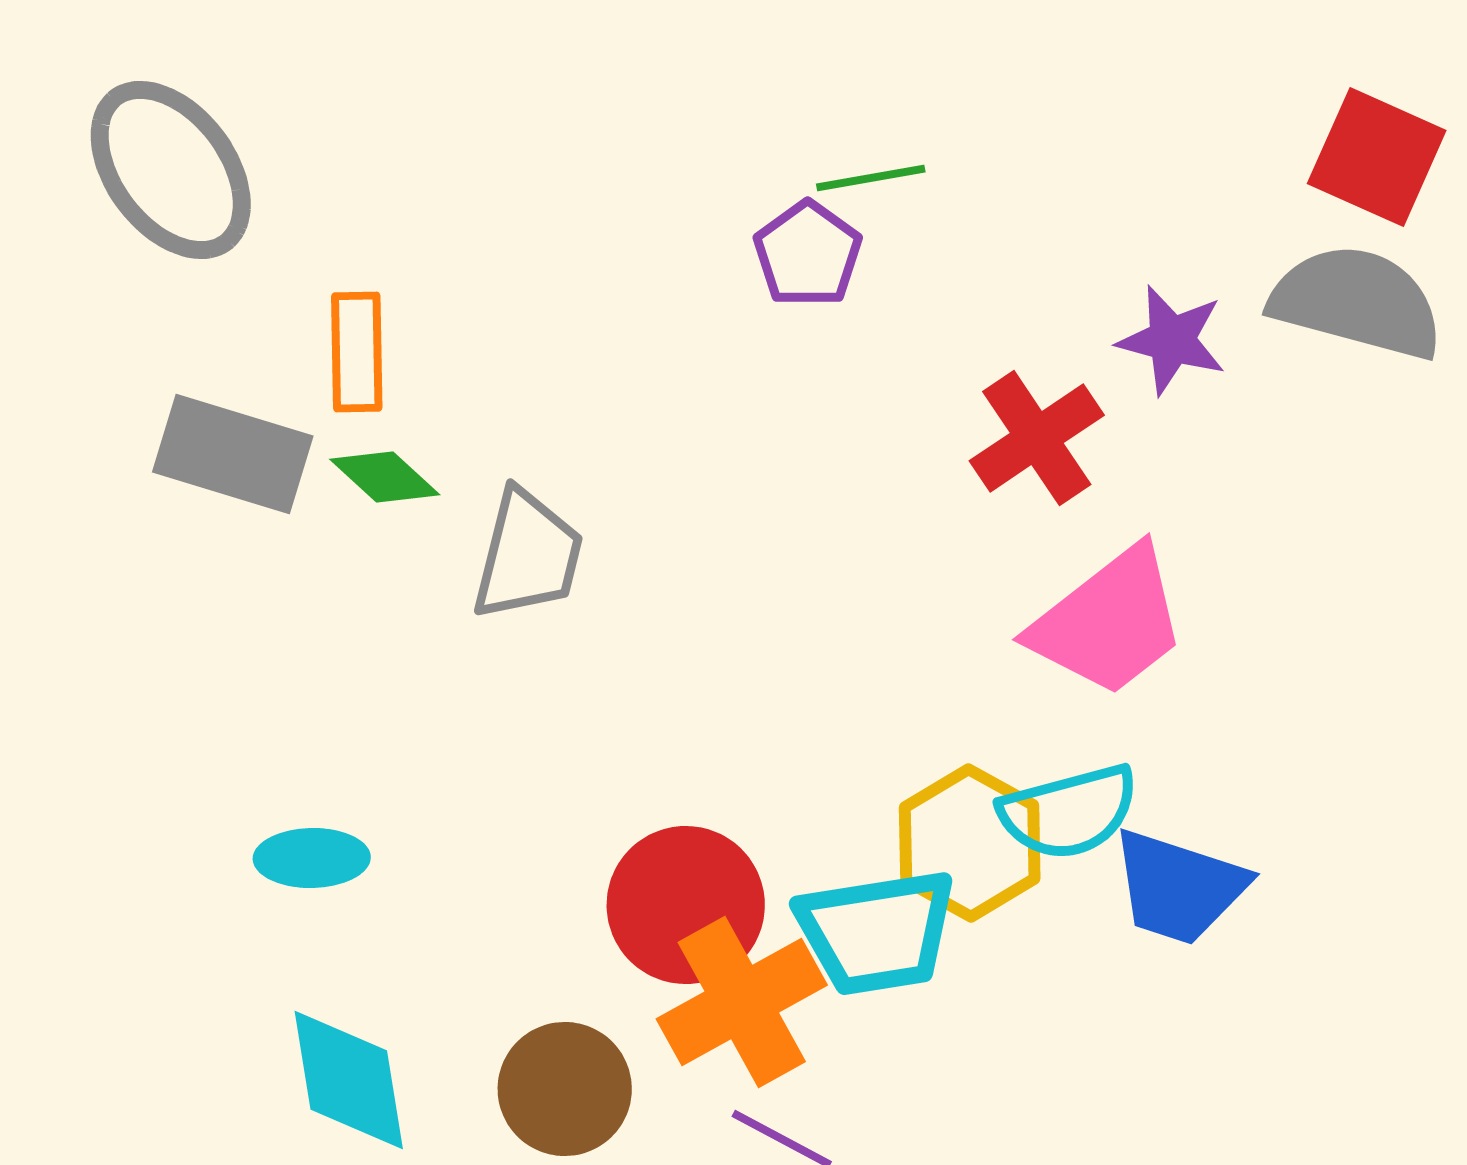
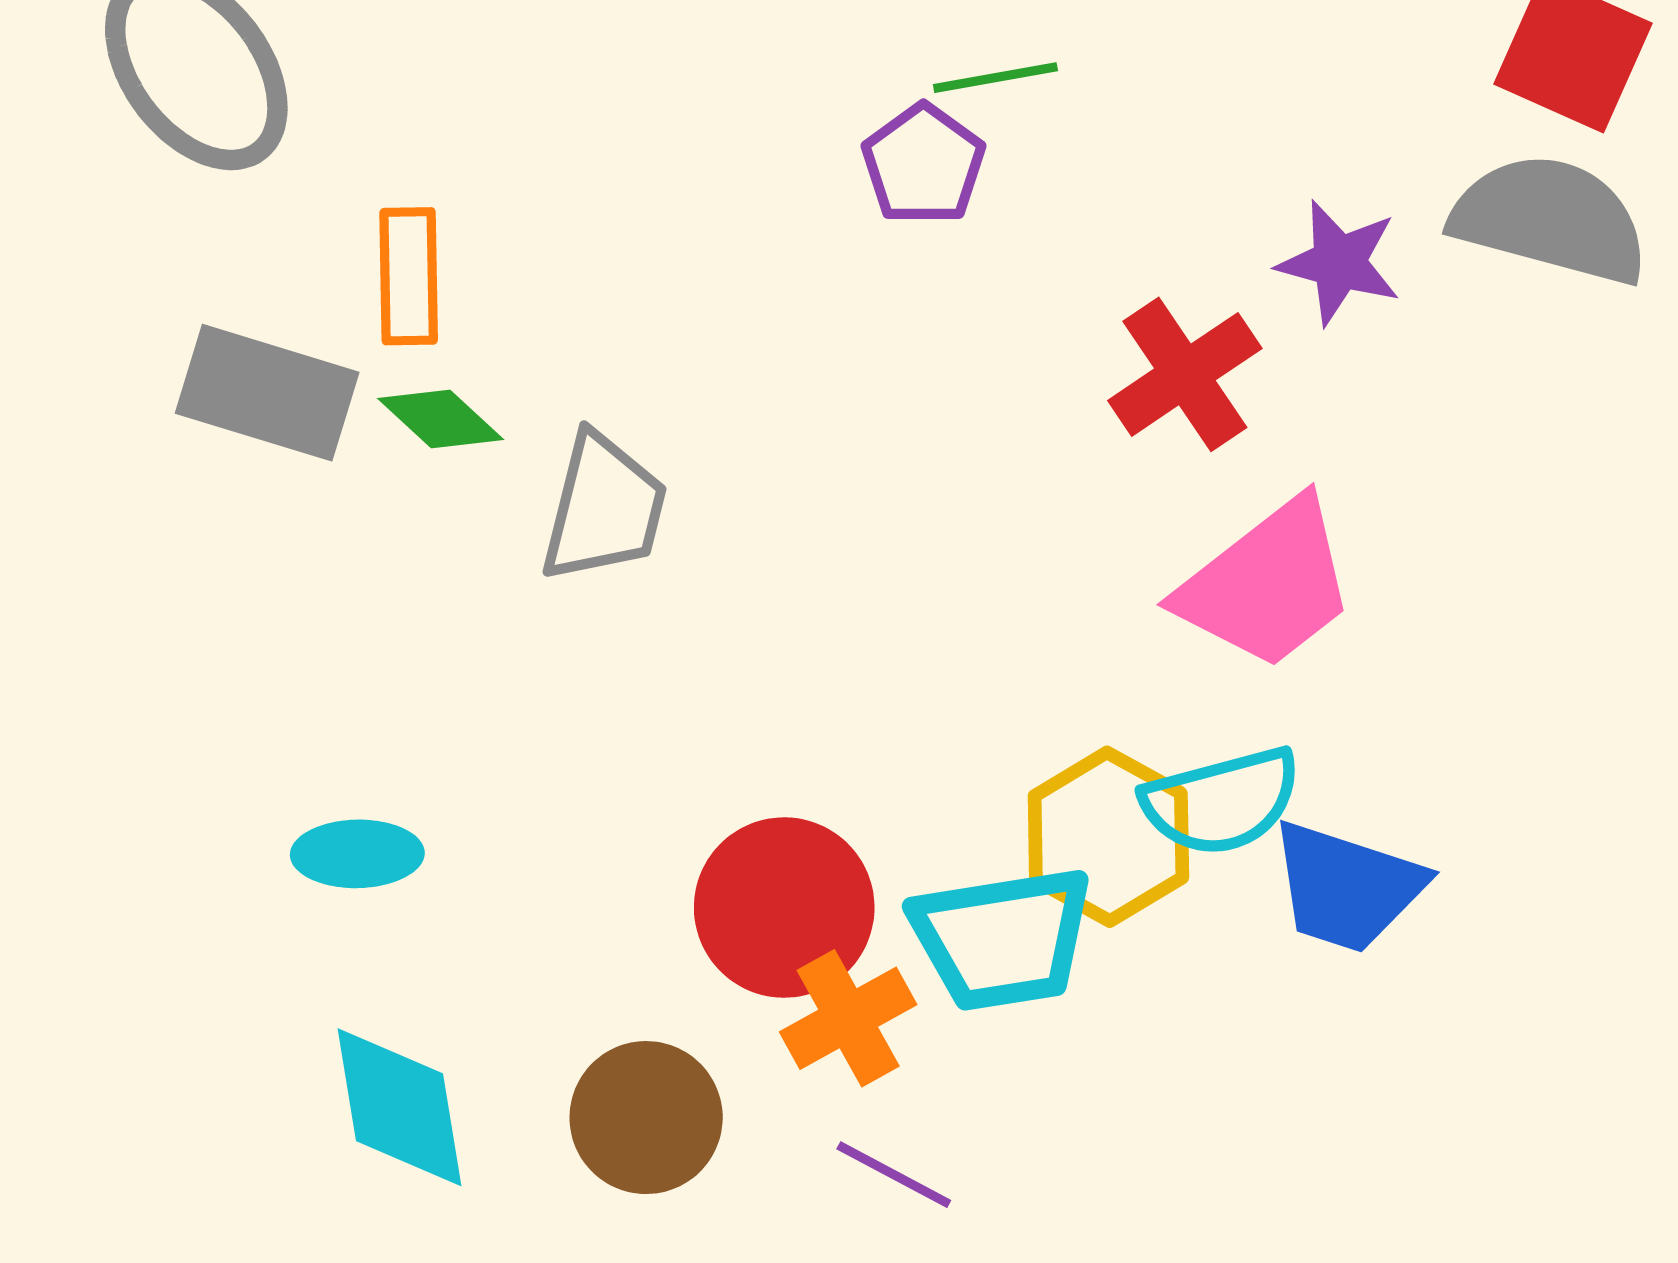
orange cross: (742, 1002) -> (848, 1018), size x0.7

